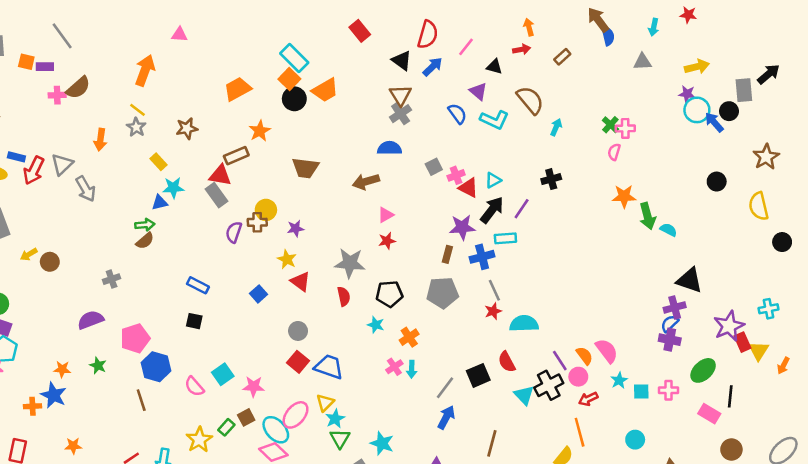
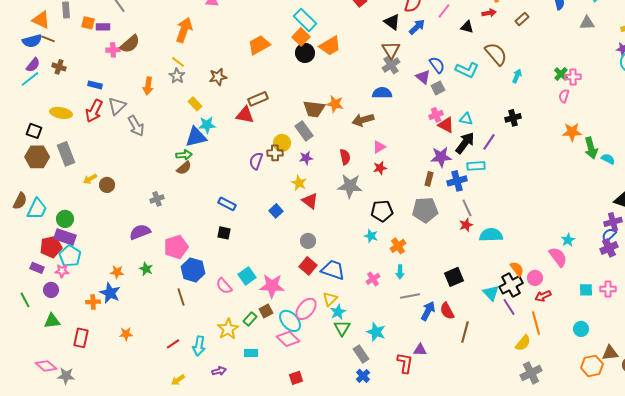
purple triangle: (478, 91) -> (423, 77), moved
orange star: (260, 131) -> (335, 104), moved, turned -30
blue rectangle: (16, 157) -> (95, 85), moved
gray square: (434, 167) -> (438, 88), moved
cyan triangle: (493, 180) -> (466, 119), turned 40
gray rectangle: (217, 195) -> (304, 131), moved
blue triangle: (160, 203) -> (196, 137), size x1.6
red semicircle: (344, 296) -> (345, 157), moved
purple cross: (670, 340) -> (609, 248), turned -36
orange semicircle: (585, 356) -> (517, 269), moved
purple line: (560, 361) -> (509, 307), moved
red semicircle: (507, 362) -> (447, 311), moved
pink cross: (394, 367) -> (373, 279), moved
cyan star: (619, 380) -> (568, 240), moved
pink star: (254, 387) -> (272, 286), size x1.4
gray line: (445, 388) -> (410, 296), moved, turned 42

